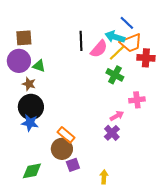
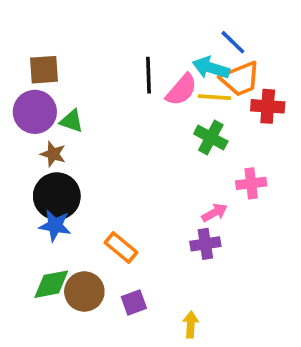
yellow line: (117, 53) -> (215, 97), turned 48
purple cross: (112, 133) -> (205, 244), turned 35
brown circle: (62, 149) -> (84, 292), moved
green diamond: (32, 171) -> (51, 284), moved

